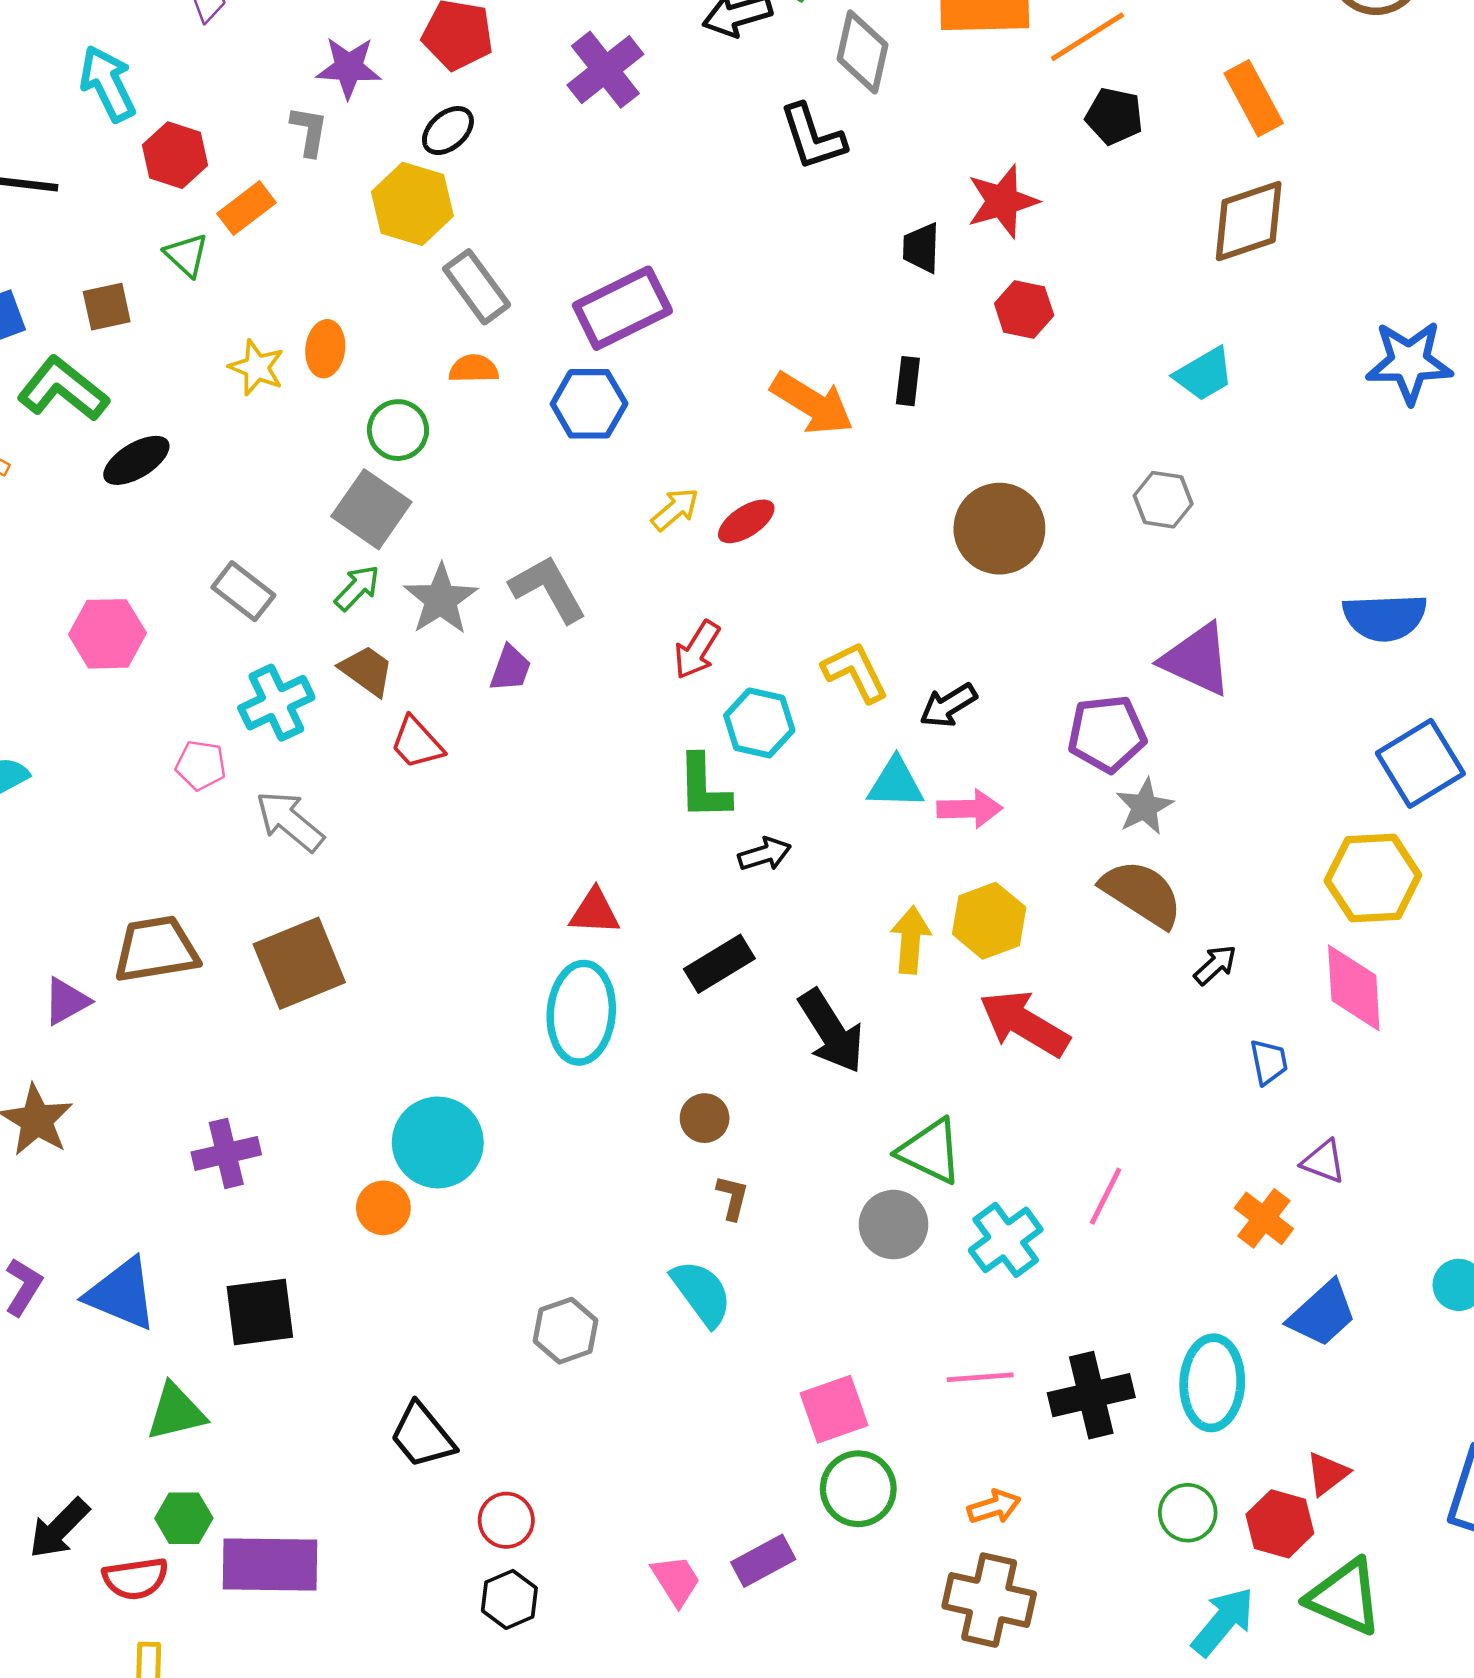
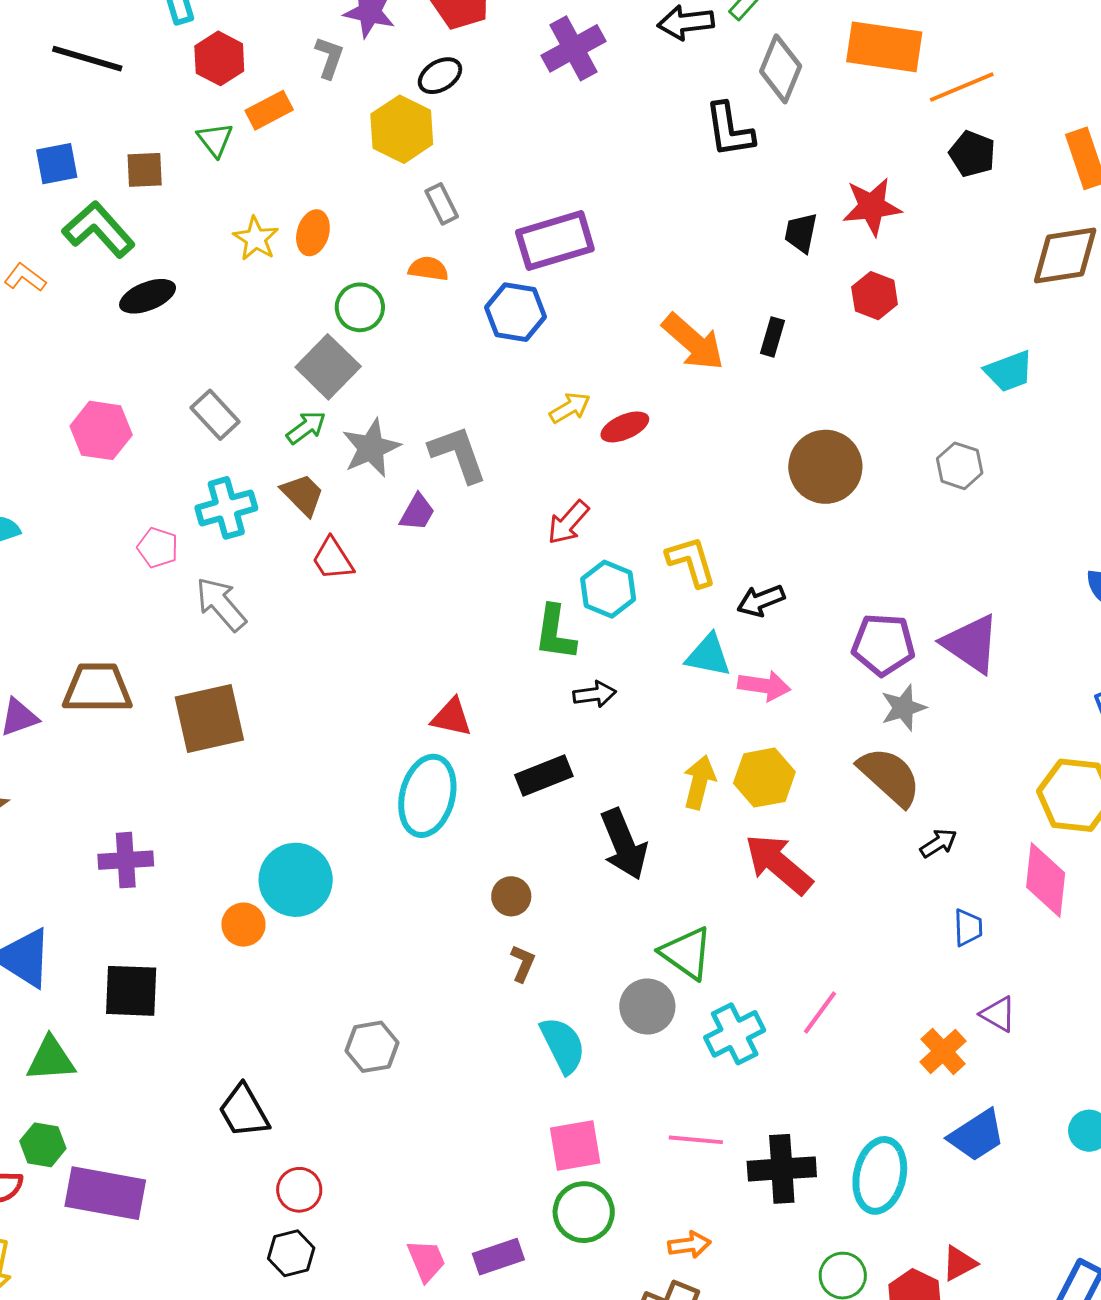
gray rectangle: (477, 287) -> (442, 204), size x0.7
purple triangle: (1197, 660) -> (971, 644), moved
cyan semicircle: (702, 1293) -> (563, 1045), moved

